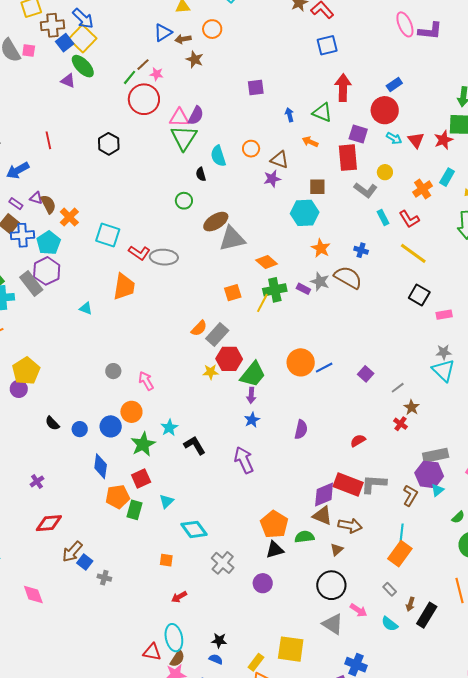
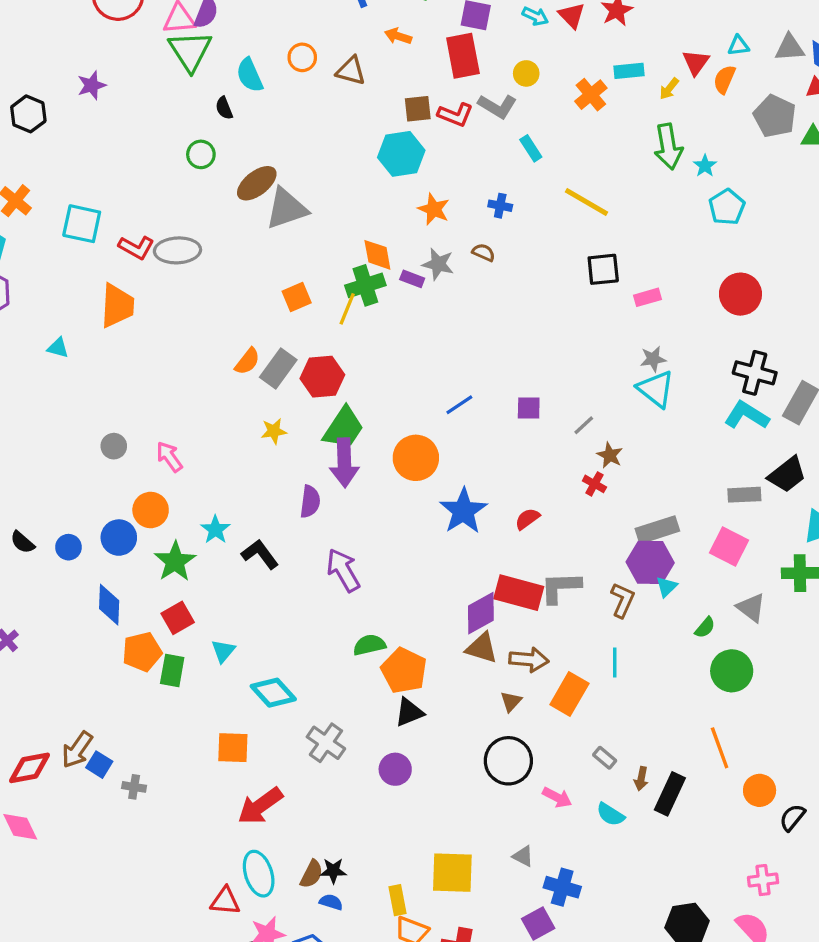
black hexagon: (109, 144) -> (28, 114), moved
cyan rectangle: (447, 177) -> (629, 71), turned 60
purple star: (272, 179) -> (92, 85), moved
red L-shape: (409, 219) -> (455, 115), moved, turned -30
orange diamond: (267, 262) -> (377, 255), moved, turned 45
brown semicircle: (348, 277) -> (484, 252), size x0.5
black square: (419, 295) -> (603, 269), turned -30
red hexagon: (229, 359) -> (322, 377), moved
orange circle: (301, 362) -> (416, 458), moved
purple square: (366, 374) -> (529, 408), turned -35
purple arrow: (251, 395) -> (344, 463), size x1.8
blue star: (252, 420) -> (463, 511), moved, size x1.8
purple semicircle: (301, 430) -> (310, 502), moved
red diamond: (49, 523) -> (29, 768), moved
green semicircle: (304, 537) -> (369, 645), moved
orange rectangle: (400, 554) -> (569, 694), moved
orange square: (166, 560) -> (233, 748), size x1.5
red arrow: (179, 597) -> (260, 806), size x1.8
gray triangle: (333, 624) -> (523, 856), moved, size x0.6
brown semicircle: (177, 659) -> (312, 874), moved
yellow rectangle: (256, 662) -> (397, 900), turned -42

